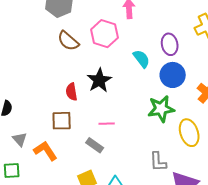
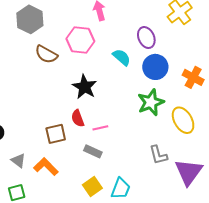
red semicircle: (71, 92) -> (78, 118), moved

